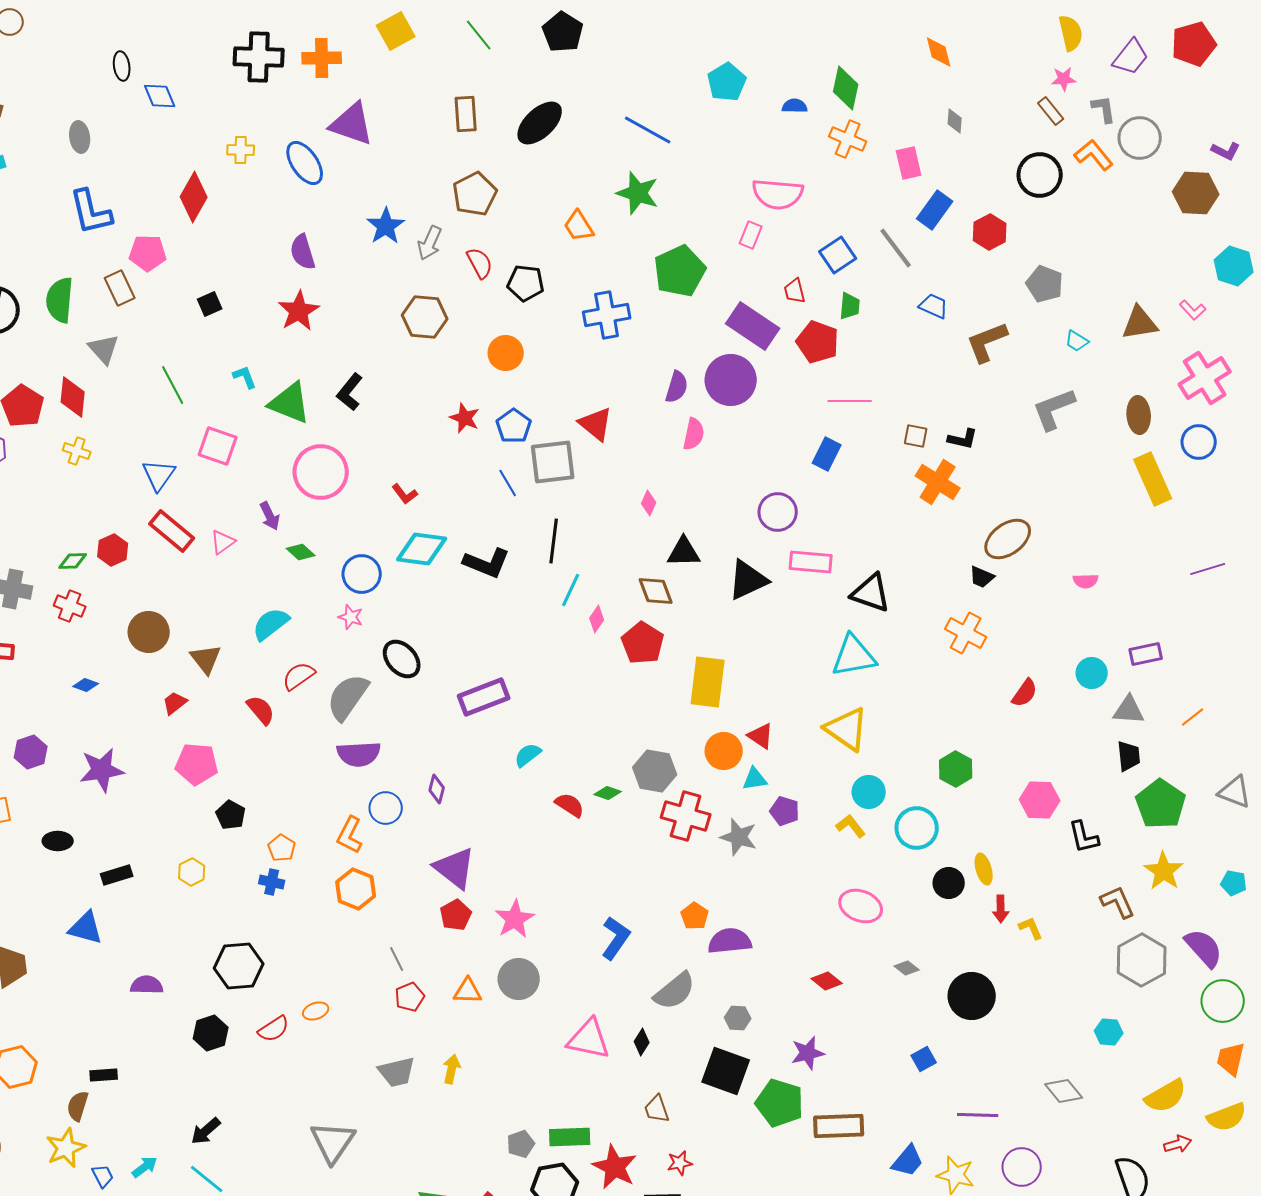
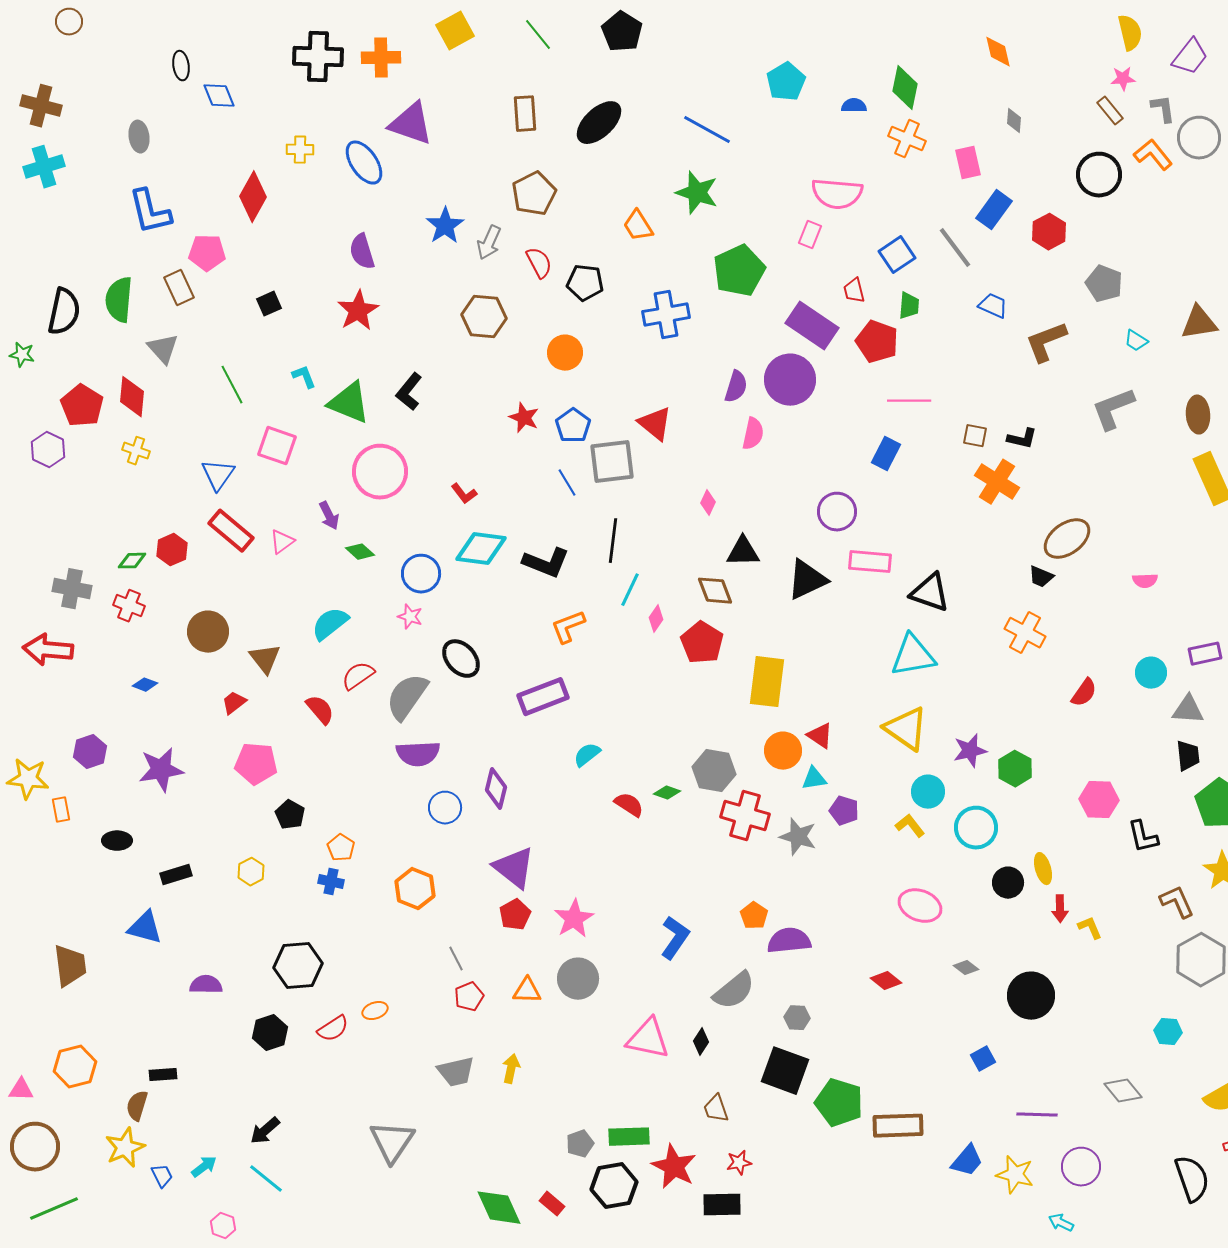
purple diamond: (437, 789) -> (496, 789), size x1.4
orange L-shape: (350, 835) -> (568, 627), moved, turned 42
purple star: (808, 1053) -> (970, 751), moved

